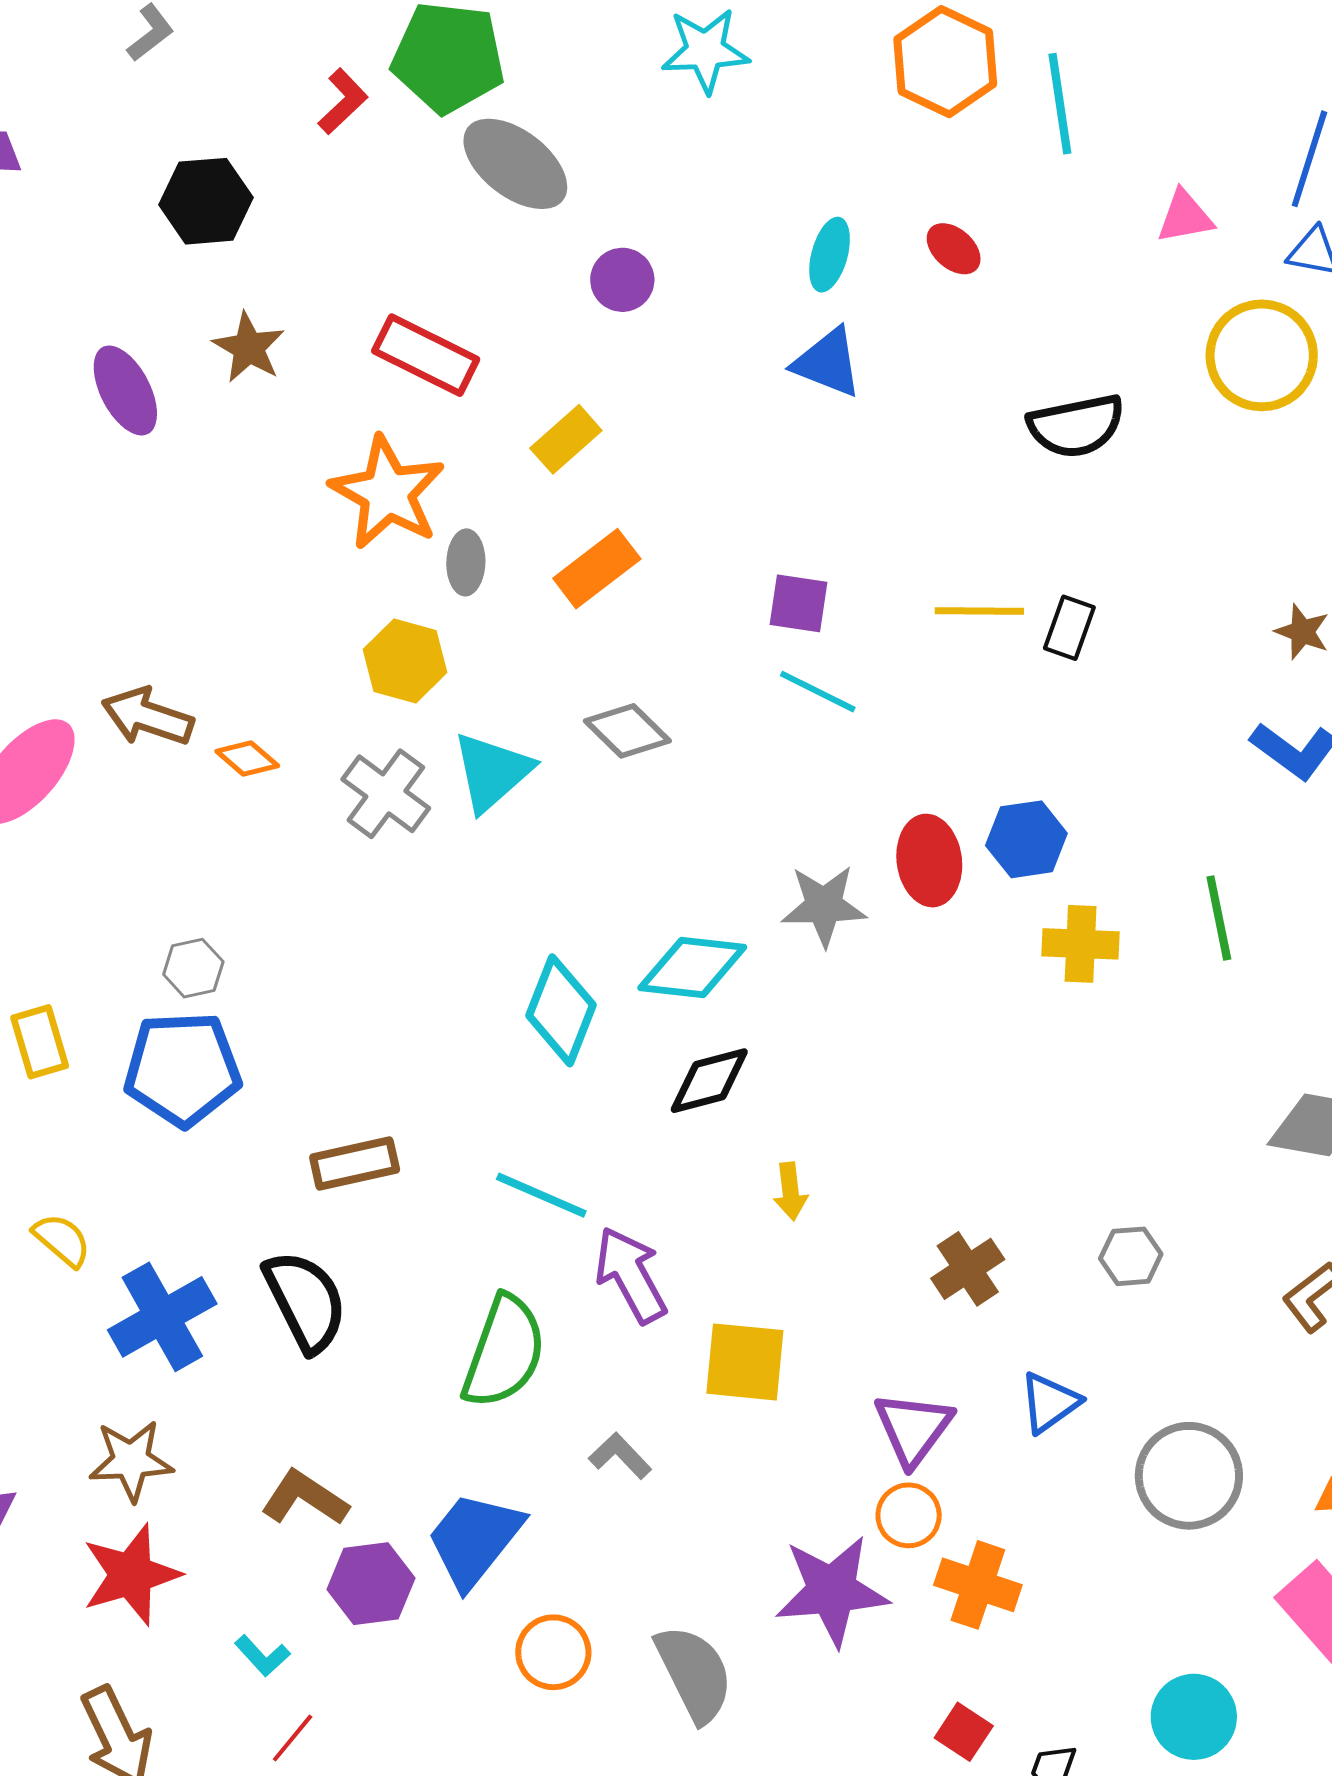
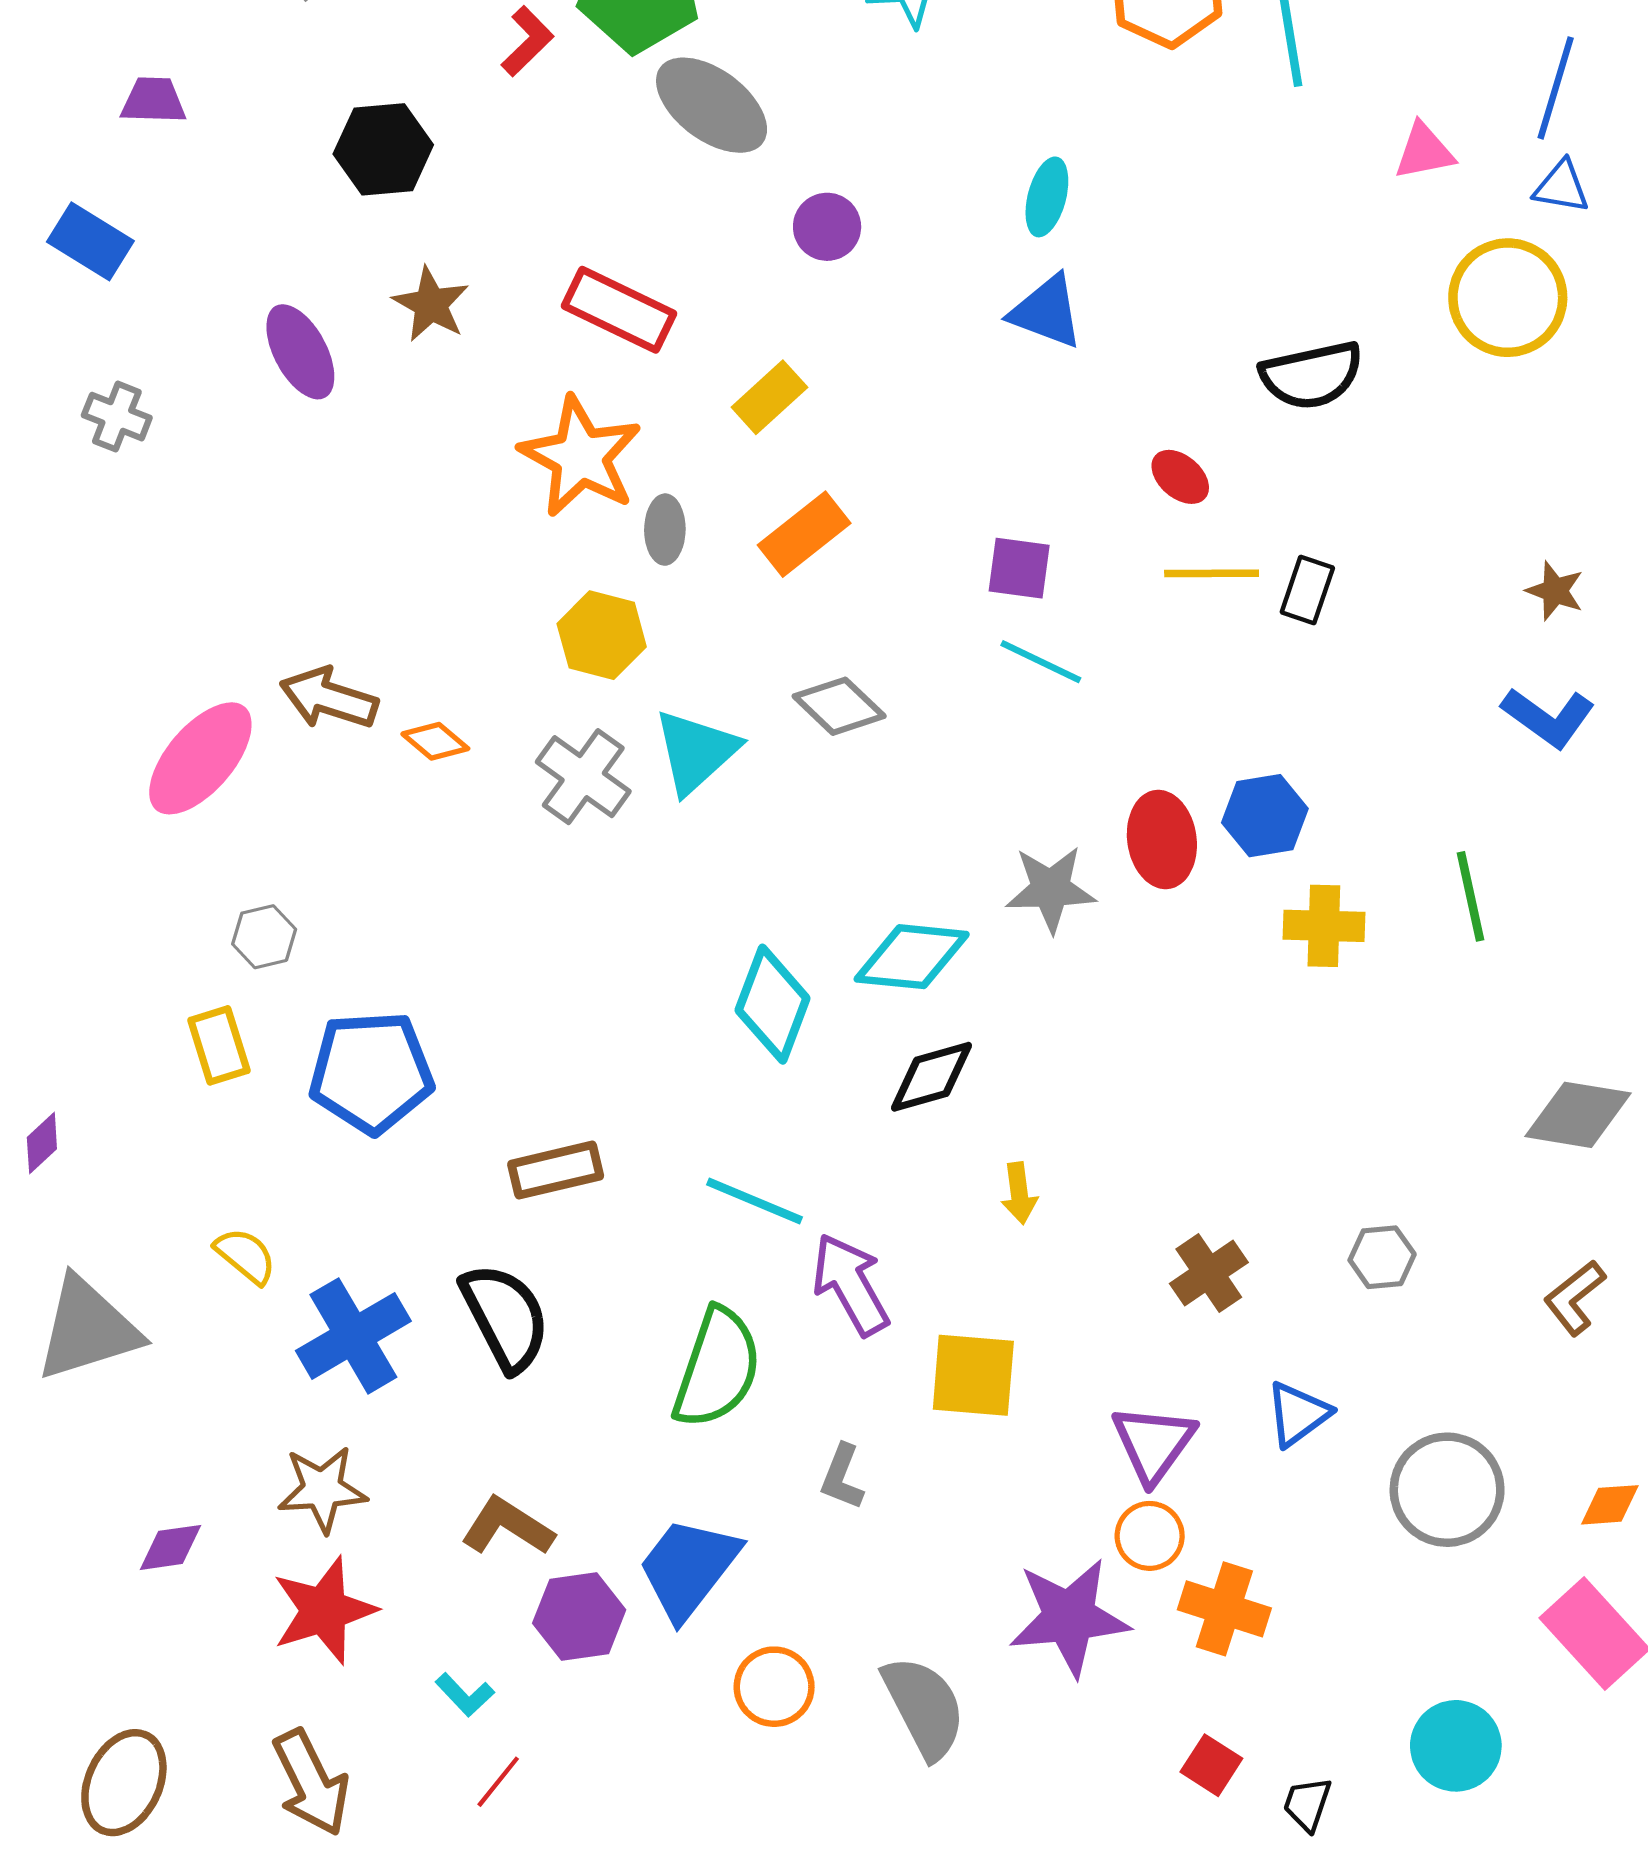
red ellipse: (954, 249) -> (1180, 477), moved
gray hexagon: (193, 968) -> (264, 937), moved
gray L-shape: (620, 1456) -> (842, 1477), turned -114

